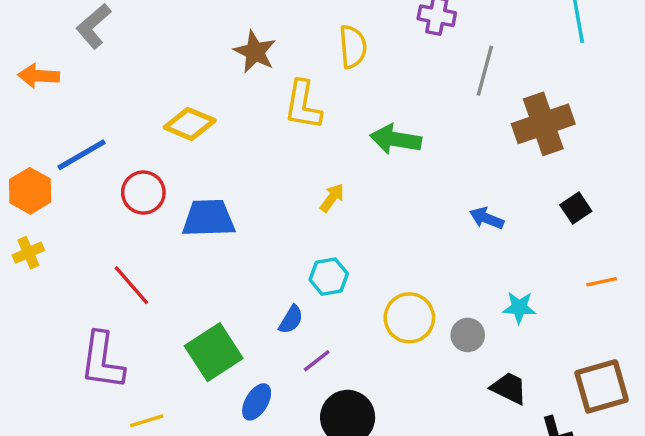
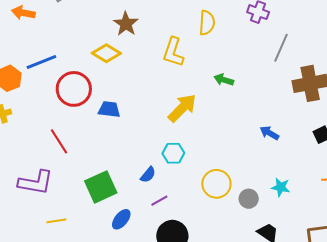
brown star: (255, 52) -> (126, 24), moved
green arrow: (396, 139) -> (224, 80), size x0.7
red circle: (143, 193) -> (74, 89), size x1.4
yellow arrow: (332, 198) -> (182, 108), size x1.8
blue trapezoid: (209, 218) -> (109, 109), size x0.7
purple L-shape: (102, 361) -> (36, 182), turned -96

